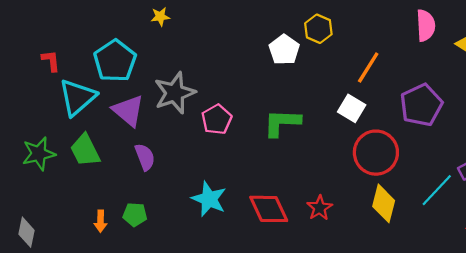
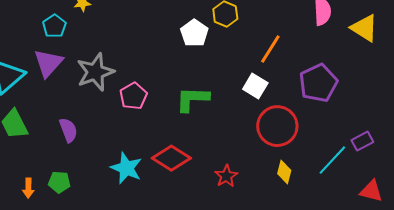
cyan pentagon: (115, 61) -> (54, 26), moved, size x0.6
purple triangle: (128, 111) -> (48, 63), moved, turned 32
yellow diamond: (384, 203) -> (284, 172), size x0.7
red diamond: (269, 209) -> (171, 158), moved, turned -33

